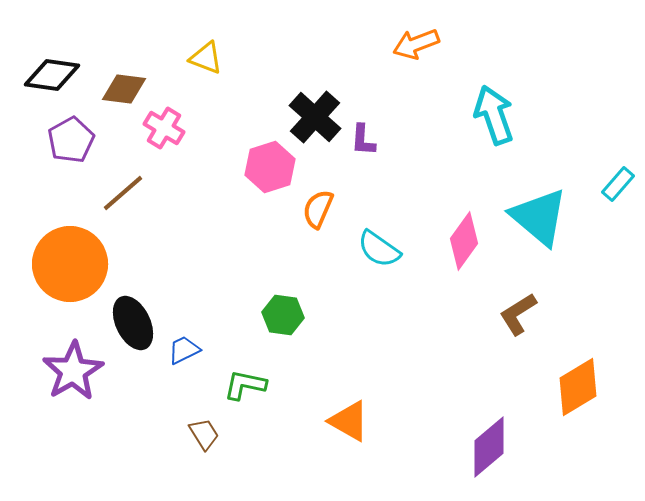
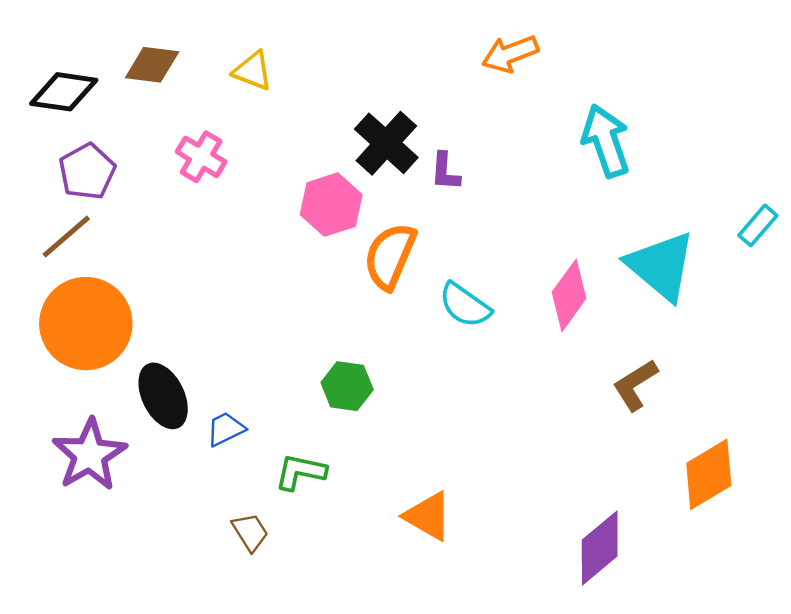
brown diamond: (124, 89) -> (152, 65), moved
brown line: (123, 193) -> (66, 236), moved
orange semicircle: (318, 209) -> (390, 256), size x1.4

